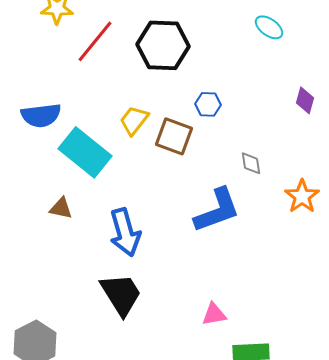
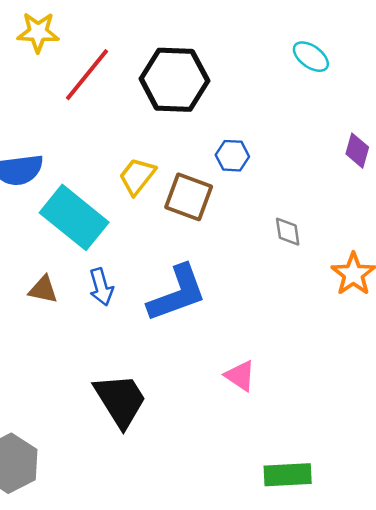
blue L-shape: (217, 210) -> (177, 293), moved
blue arrow: (125, 232) -> (101, 287), moved, size x0.6
pink triangle: (214, 314) -> (240, 376), moved, turned 44

